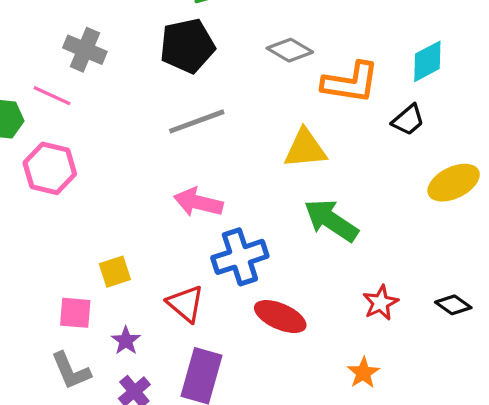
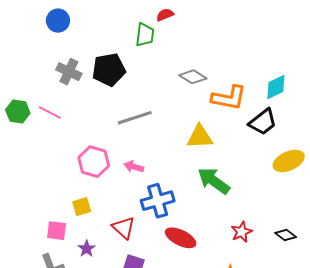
black pentagon: (187, 46) -> (109, 70), moved
pink line: (52, 96) -> (50, 113), moved
black trapezoid: (408, 120) -> (263, 122), size x1.4
pink hexagon: (50, 168) -> (94, 162), moved
pink arrow: (198, 202) -> (134, 167), size x0.7

